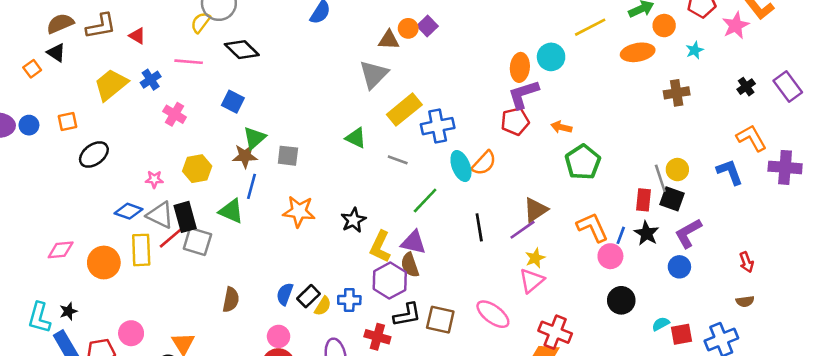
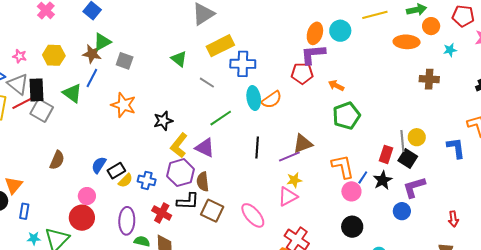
brown semicircle: (410, 265) -> (203, 182), moved

